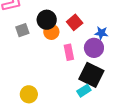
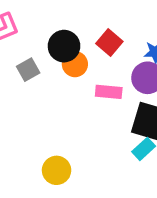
pink rectangle: (69, 52) -> (109, 92), turned -63

